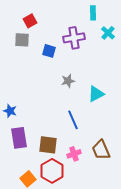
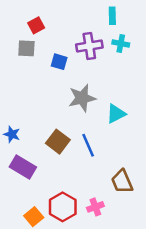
cyan cross: (108, 33) -> (121, 44), moved, turned -32
gray star: (68, 81) -> (82, 98), size x1.6
purple rectangle: (19, 138) -> (23, 167), turned -50
brown square: (48, 145) -> (58, 142), moved, turned 30
pink cross: (74, 154) -> (95, 207), moved

